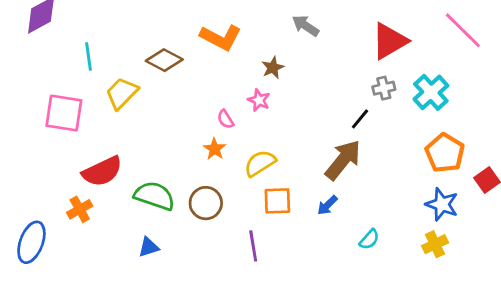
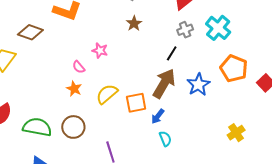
brown star: (273, 68) -> (134, 23), moved
orange square: (277, 201) -> (136, 103), moved
blue star: (442, 204) -> (198, 85), moved, turned 30
cyan semicircle: (369, 239) -> (165, 139), moved, turned -56

